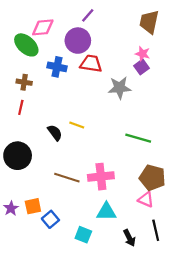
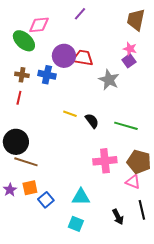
purple circle: (78, 41) -> (64, 56), moved
blue cross: (57, 67) -> (47, 75), moved
gray star: (120, 88) -> (109, 80), turned 30
black semicircle: (55, 133) -> (92, 121), moved
pink cross: (101, 177) -> (105, 161), moved
brown line: (67, 178) -> (26, 162), moved
cyan triangle: (106, 212) -> (81, 197), moved
cyan square: (83, 235) -> (76, 224), moved

